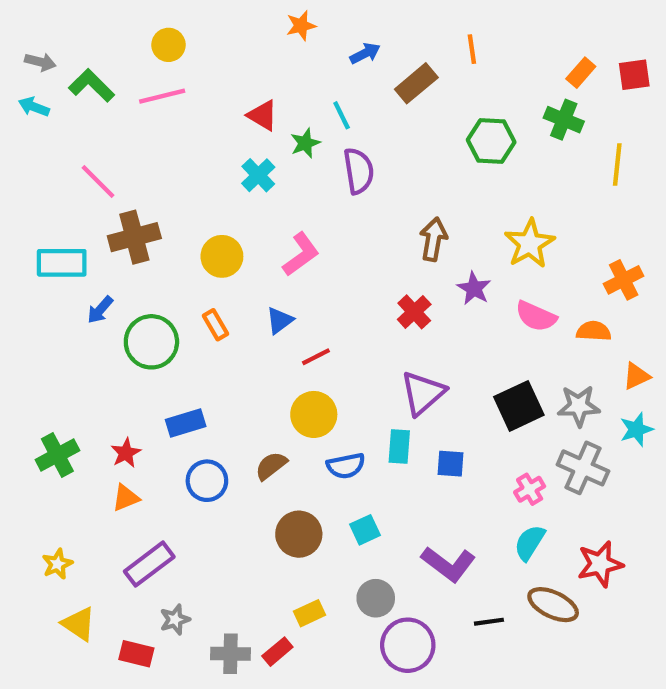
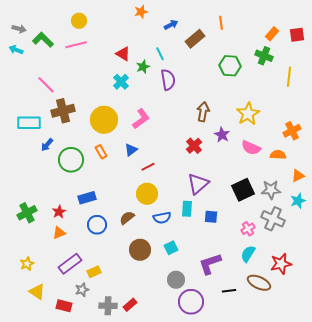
yellow circle: (222, 256) -> (104, 120), size x1.4
purple L-shape: (448, 564) -> (210, 264), turned 125
yellow rectangle: (309, 613) -> (94, 272), moved

